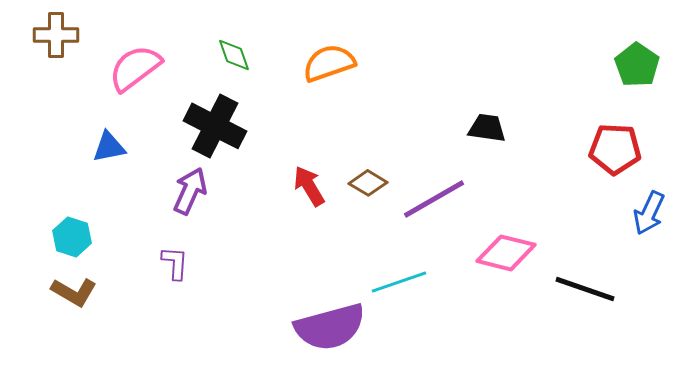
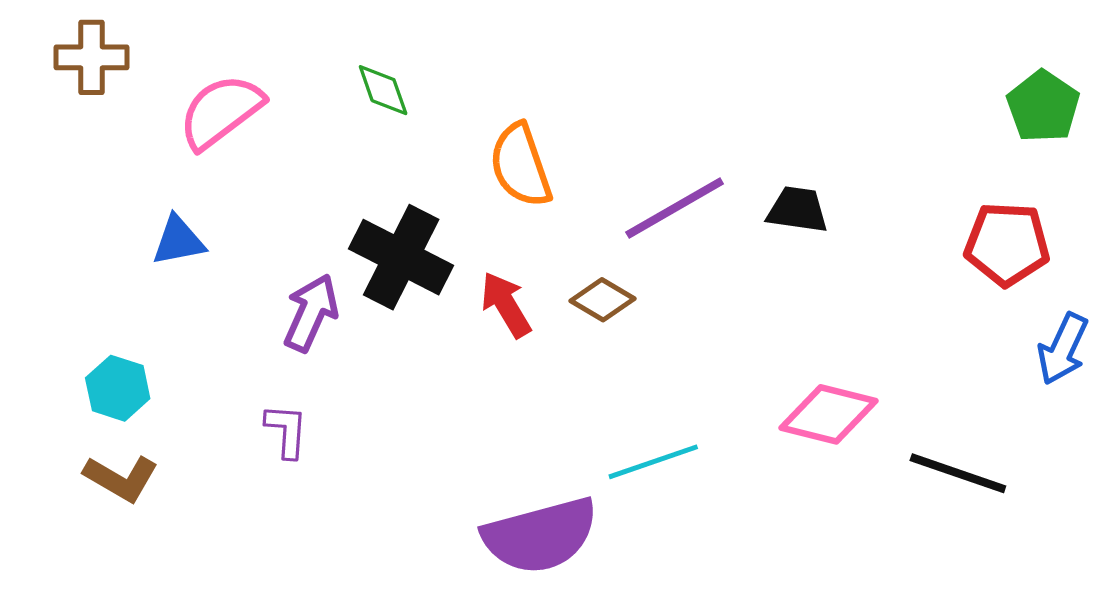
orange semicircle: (329, 63) -> (521, 165), moved, turned -90
black cross: (215, 126) -> (401, 257), moved
purple line: (434, 199) -> (675, 208), moved

